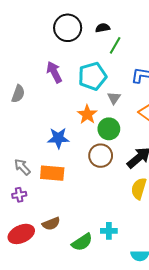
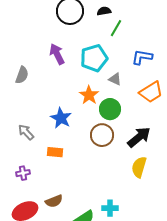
gray triangle: (114, 98) -> (115, 79), turned -40
blue star: (58, 138) -> (61, 118), turned 30
gray arrow: (22, 167) -> (26, 132), moved
orange rectangle: (52, 173) -> (55, 152), size x0.7

